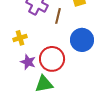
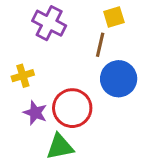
brown line: (58, 16) -> (100, 45), moved

